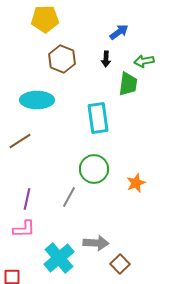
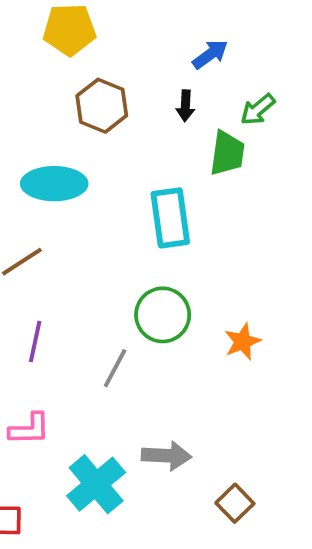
green arrow: (144, 61) -> (258, 109), turned -30
purple line: (27, 199) -> (35, 342), moved
brown square: (120, 264) -> (235, 503), moved

